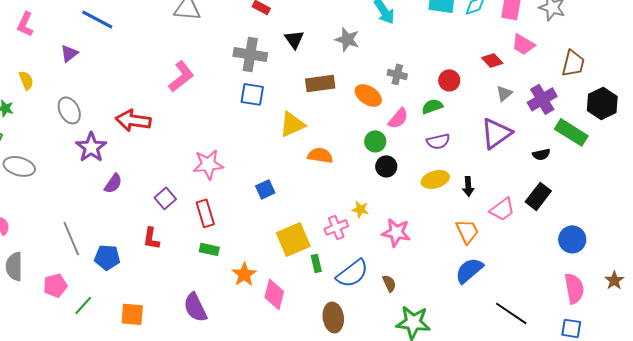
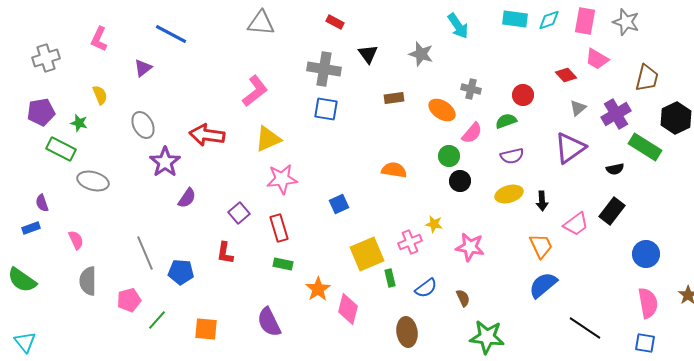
brown rectangle: (320, 83) -> (394, 98), size x0.7
yellow triangle: (292, 124) -> (268, 139), moved
blue semicircle: (352, 273) -> (426, 288), size x0.7

